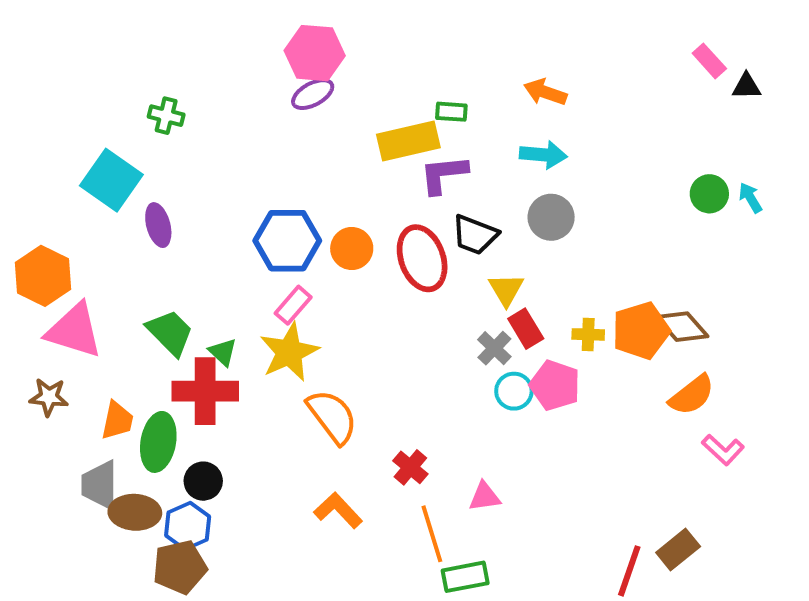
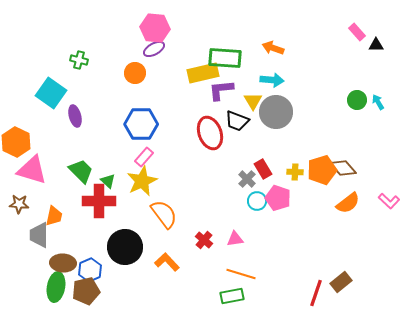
green rectangle: (451, 112) -> (225, 58), size x2.0
gray circle: (551, 217) -> (276, 112), size x1.4
orange circle: (352, 249) -> (135, 73), moved
yellow triangle: (506, 290) -> (253, 101), moved
green ellipse: (158, 442) -> (56, 287), moved
pink L-shape: (723, 450) -> (389, 201), moved
black circle: (203, 481) -> (125, 247), moved, size x1.8
gray trapezoid: (100, 485) -> (39, 235), moved
pink triangle: (485, 497) -> (235, 239), moved
orange line: (432, 534) -> (241, 274), moved, turned -56

